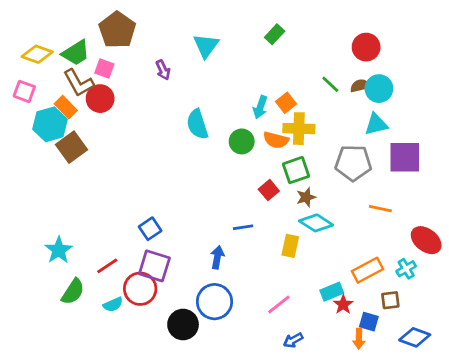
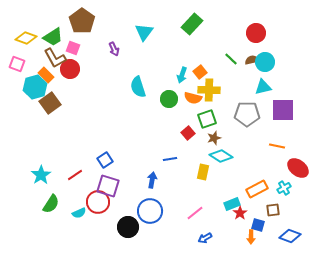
green rectangle: (275, 34) -> (192, 24), size x1.5
orange line: (380, 209) -> (277, 146), moved
red line: (107, 266) -> (75, 175), moved

